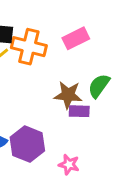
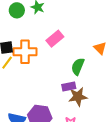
brown star: (68, 95) -> (78, 97), moved

